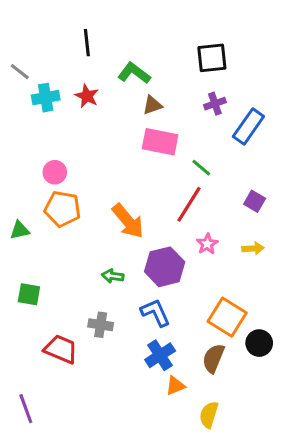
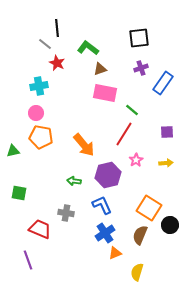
gray line: (20, 72) -> (45, 44), moved
cyan cross: (46, 98) -> (39, 86), moved
purple square: (255, 201) -> (167, 132), turned -32
purple line: (26, 409) -> (28, 260), moved

